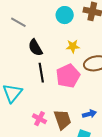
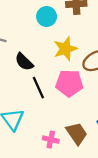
yellow star: (73, 46) -> (65, 49), size x1.5
pink pentagon: (68, 76) -> (69, 83), turned -30

